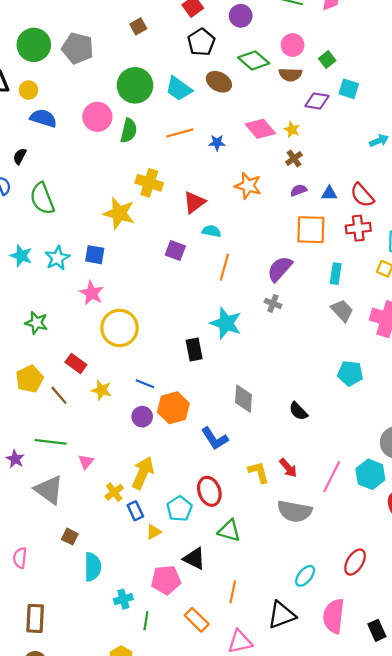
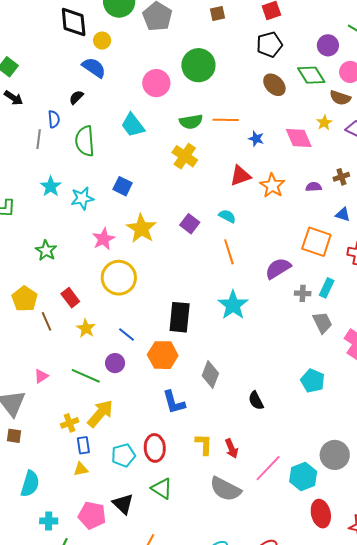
purple circle: (241, 16) -> (328, 45), moved
cyan trapezoid: (179, 89) -> (133, 125), moved
blue semicircle: (43, 118) -> (94, 68), moved
yellow star: (292, 130) -> (324, 123), moved
green semicircle: (129, 131) -> (191, 122), moved, turned 50
brown cross: (294, 158) -> (341, 177), moved
purple semicircle: (299, 190) -> (314, 187), moved
red triangle: (194, 202) -> (240, 176), moved
yellow star: (119, 213) -> (141, 229), moved
blue square: (95, 255) -> (123, 186), moved
orange line: (224, 267) -> (229, 252), turned -50
gray cross: (273, 303) -> (303, 293), moved, turned -35
cyan star: (226, 323) -> (233, 305), moved
black rectangle: (194, 350) -> (180, 317), size x1.4
yellow pentagon: (29, 379) -> (25, 299), turned -30
orange hexagon: (173, 408) -> (163, 355), moved
green line: (51, 442) -> (86, 376), moved
pink triangle: (86, 462) -> (41, 376), moved
yellow triangle: (154, 532) -> (81, 469), moved
brown square: (70, 537) -> (14, 436), moved, turned -35

